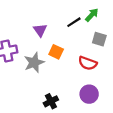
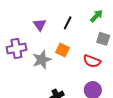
black line: (74, 22) -> (68, 23), moved, turned -32
purple triangle: (40, 30) -> (40, 25), moved

